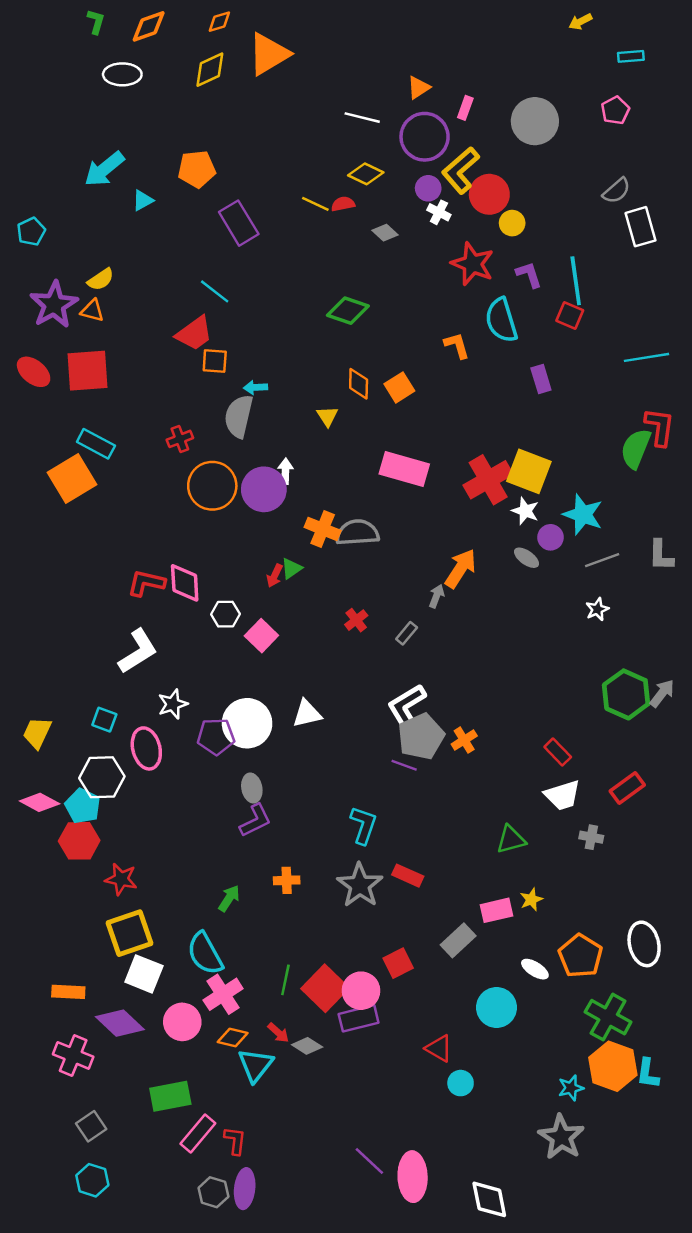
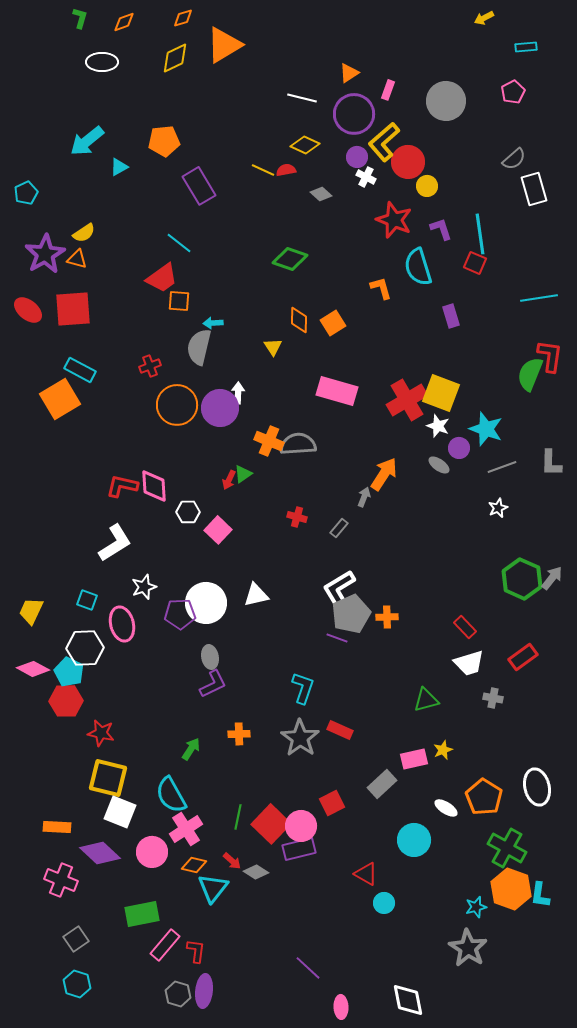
orange diamond: (149, 26) -> (124, 22), size x0.7
red cross: (356, 620) -> (297, 517), turned -36
orange cross: (464, 740) -> (387, 617), turned 30
yellow square: (130, 933) -> (108, 778), turned 33
pink ellipse: (413, 1177) -> (341, 1007), moved, size x0.6

